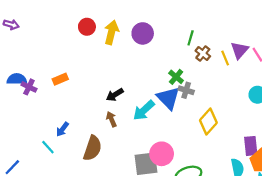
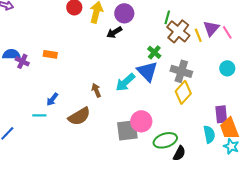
brown cross: (203, 53) -> (178, 31), size x1.6
orange rectangle: (60, 79) -> (50, 54), turned 32
gray cross: (186, 90) -> (181, 71), moved, size x1.5
black arrow: (115, 95) -> (114, 32), moved
cyan line: (48, 147) -> (39, 115), turned -48
brown semicircle: (92, 148) -> (79, 116), turned 40

